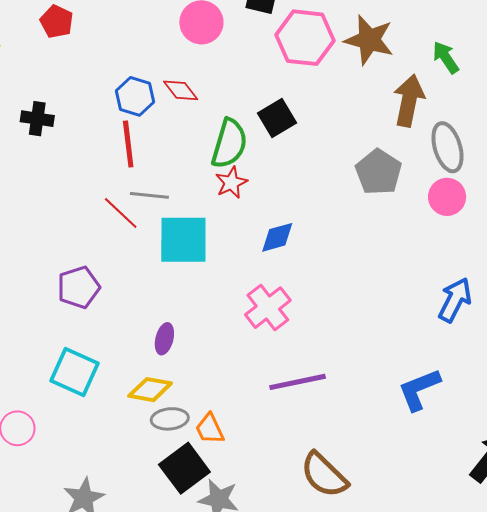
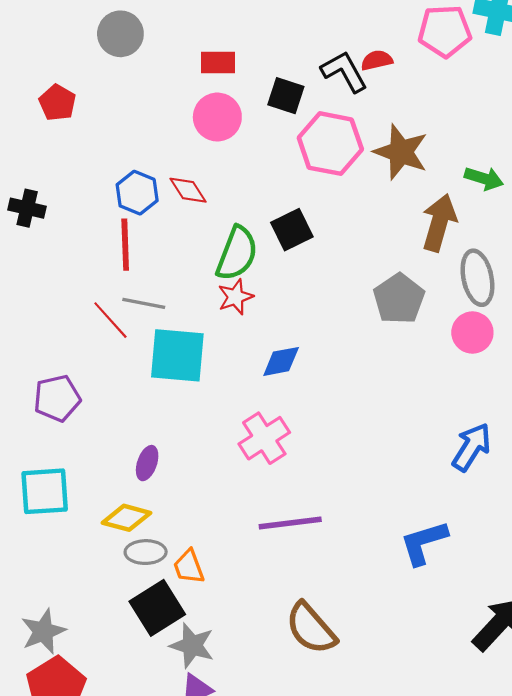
green arrow: (446, 57) -> (484, 178), turned 136
cyan square: (74, 372) -> (45, 491), turned -33

